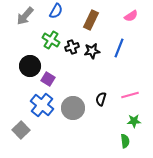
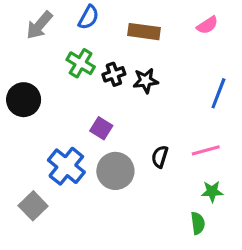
brown rectangle: (91, 20) -> (144, 32), turned 72
blue line: (119, 48) -> (218, 93), moved
black circle: (30, 66) -> (24, 100), moved
purple square: (48, 79) -> (101, 128), moved

